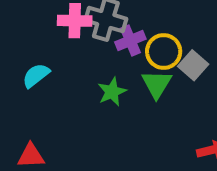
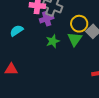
purple cross: (130, 40) -> (47, 19), moved

